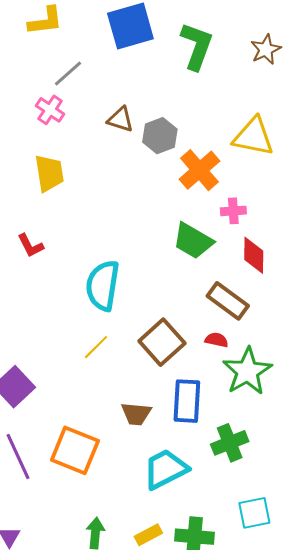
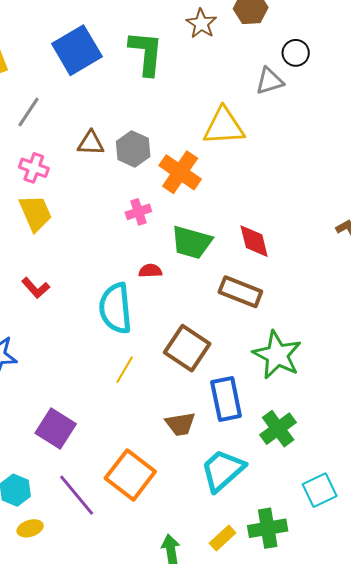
brown star: (266, 49) -> (201, 24), moved
pink cross: (50, 110) -> (34, 168), moved
pink cross: (233, 211) -> (138, 212), moved
red semicircle: (217, 340) -> (150, 271), moved
orange square: (75, 450) -> (130, 475), turned 30

